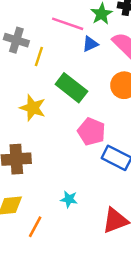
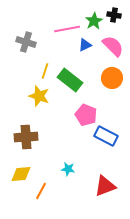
pink line: (68, 24) -> (67, 29), turned -30
yellow line: (39, 56) -> (45, 71), moved

